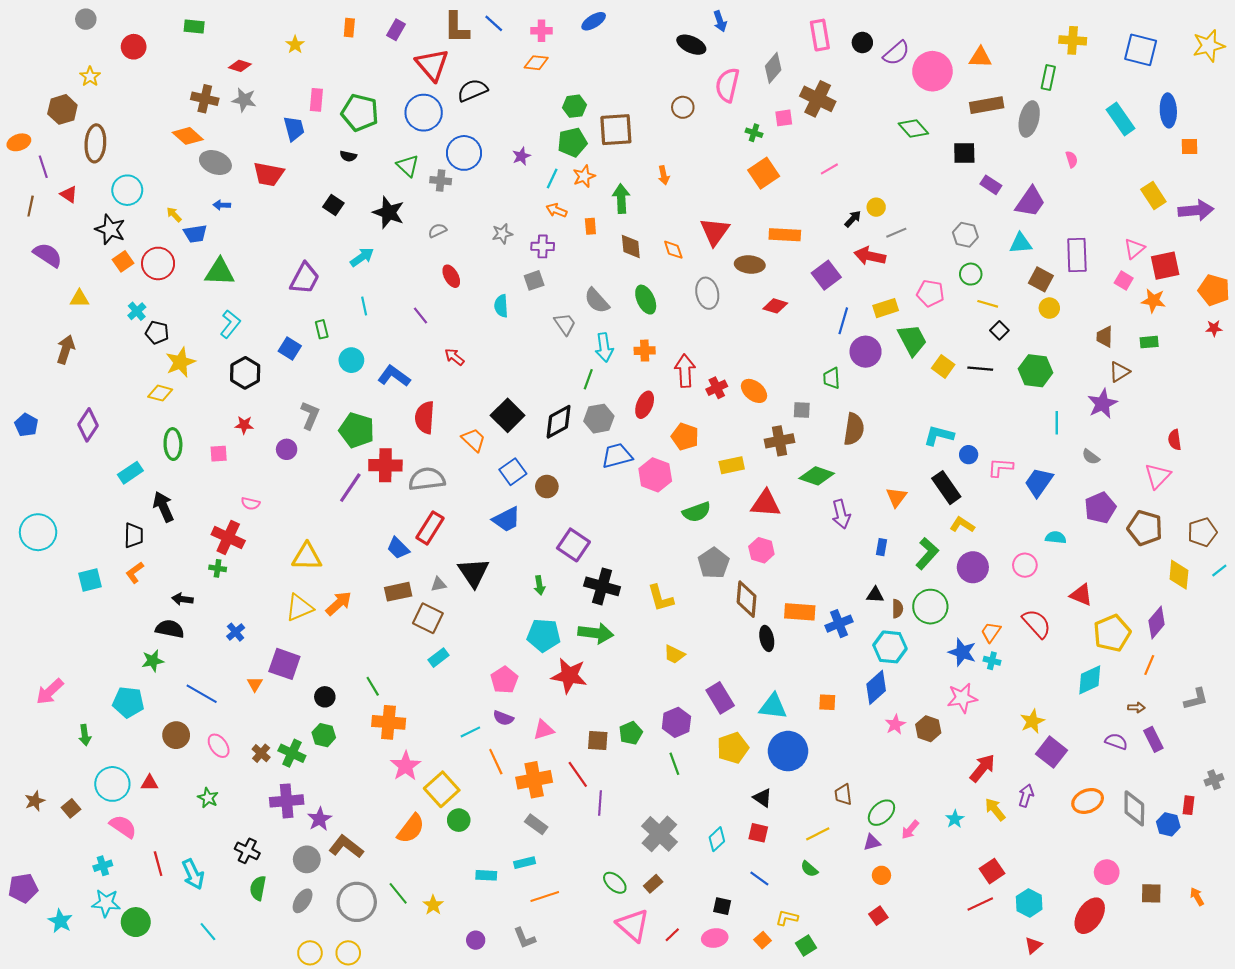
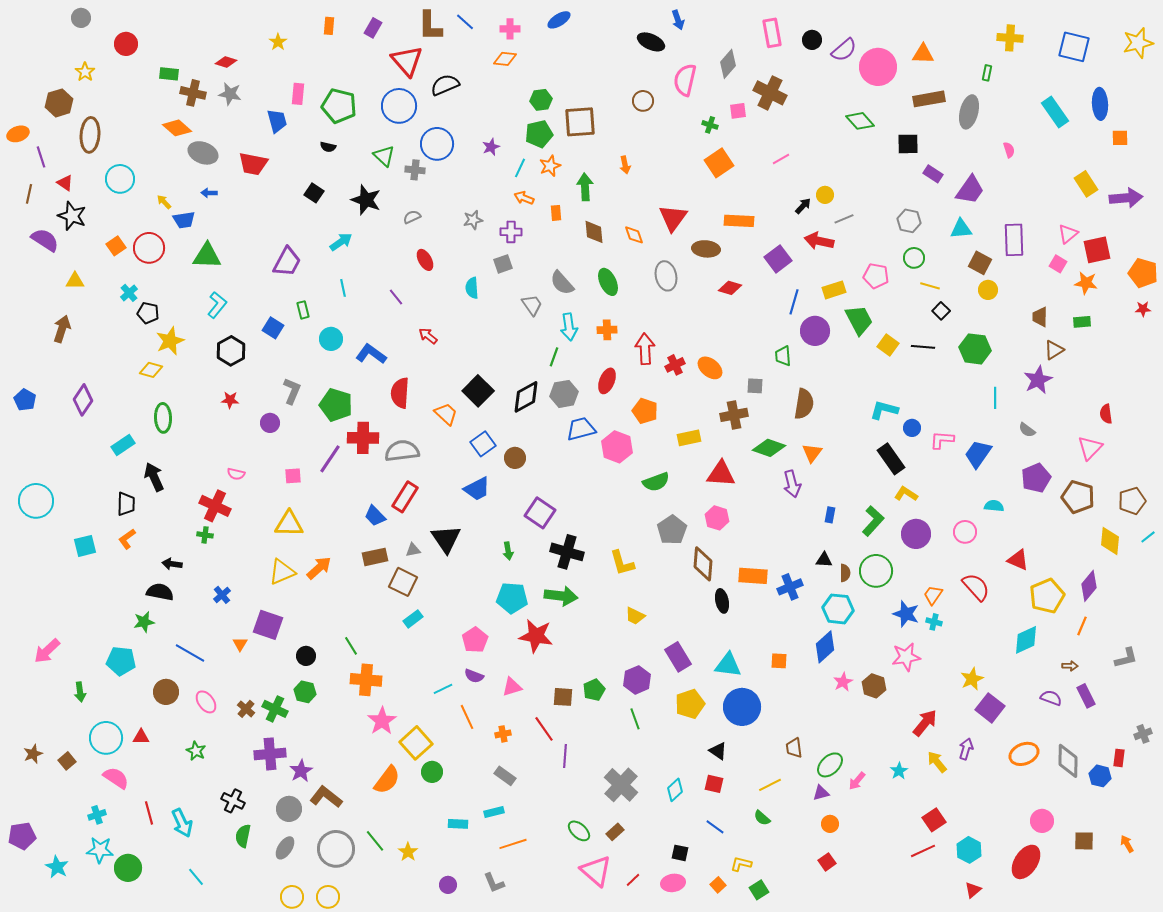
green rectangle: (194, 27) -> (169, 74), moved
green rectangle: (1048, 78) -> (987, 73), size x0.7
black star: (110, 229) -> (72, 216), moved
pink square: (219, 454) -> (293, 476), moved
orange triangle: (896, 497) -> (812, 453), moved
orange cross: (534, 780) -> (503, 734), size x0.5

